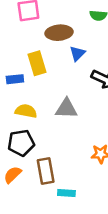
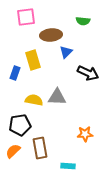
blue rectangle: (15, 79) -> (15, 73), turned -64
yellow semicircle: (26, 111) -> (34, 100), moved
cyan rectangle: (66, 193) -> (68, 166), moved

